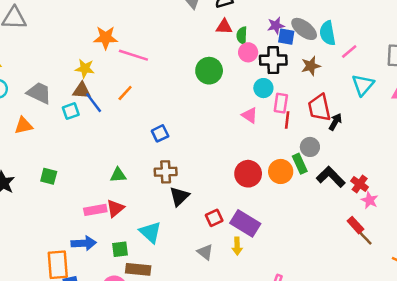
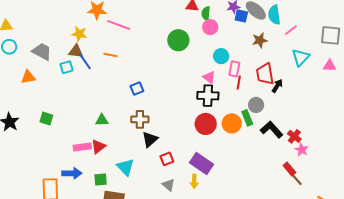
black cross: (273, 60) -> (208, 96), moved
orange line: (125, 93) -> (110, 55), turned 56
red square: (214, 218) -> (167, 159), moved

